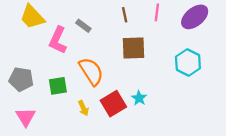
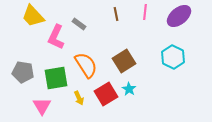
brown square: (133, 48) -> (124, 61), moved, turned -30
green square: (58, 86) -> (56, 78), size x1.4
pink triangle: (26, 117) -> (42, 106), moved

